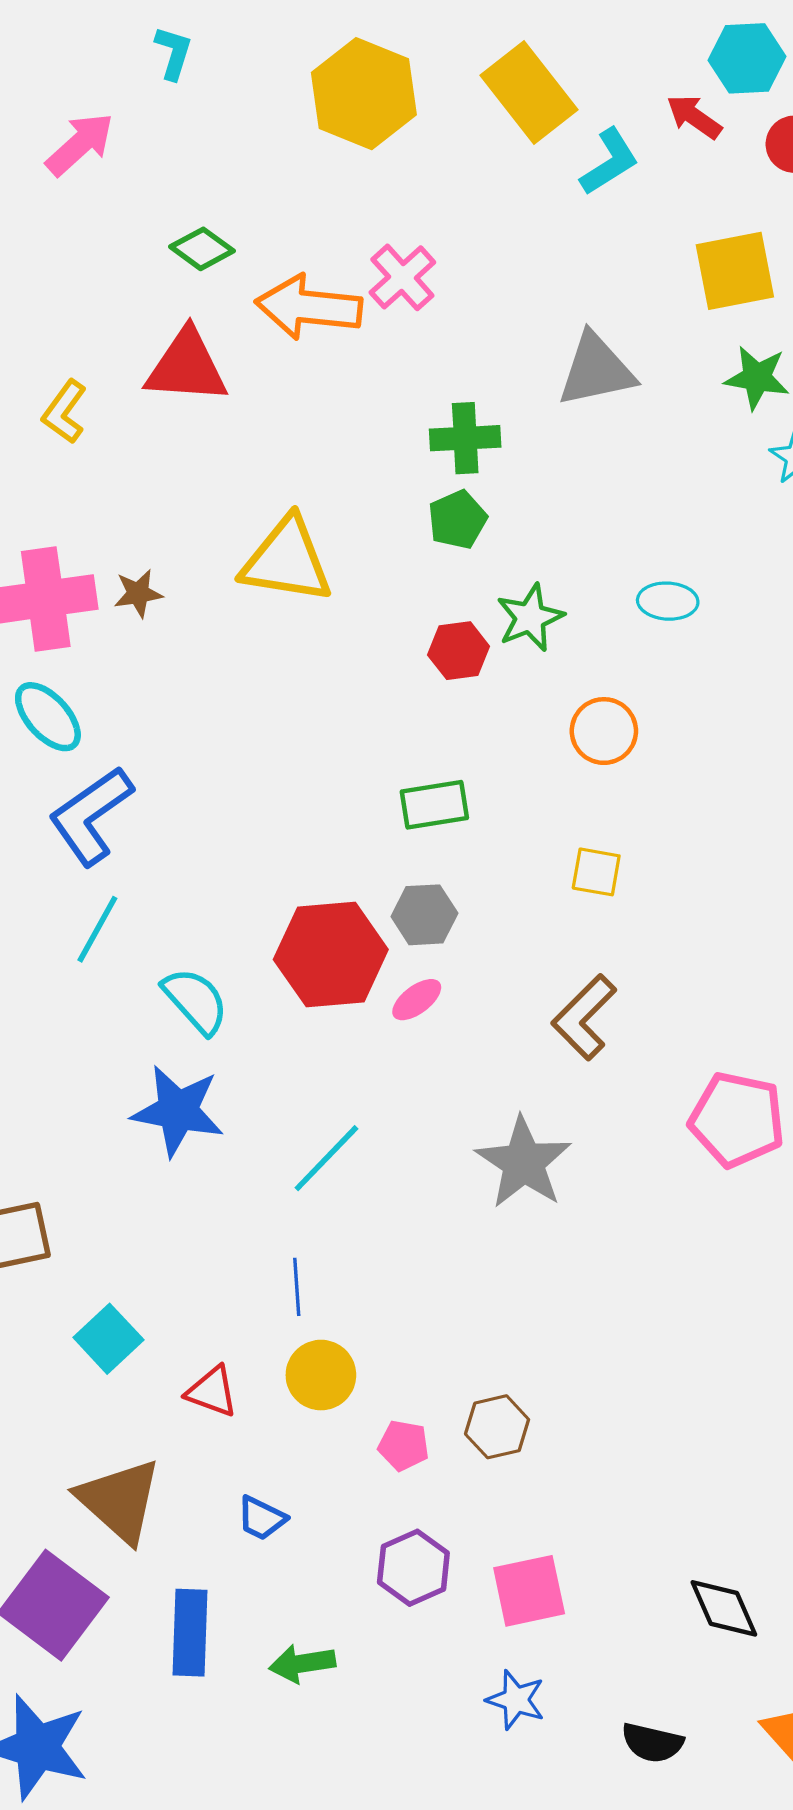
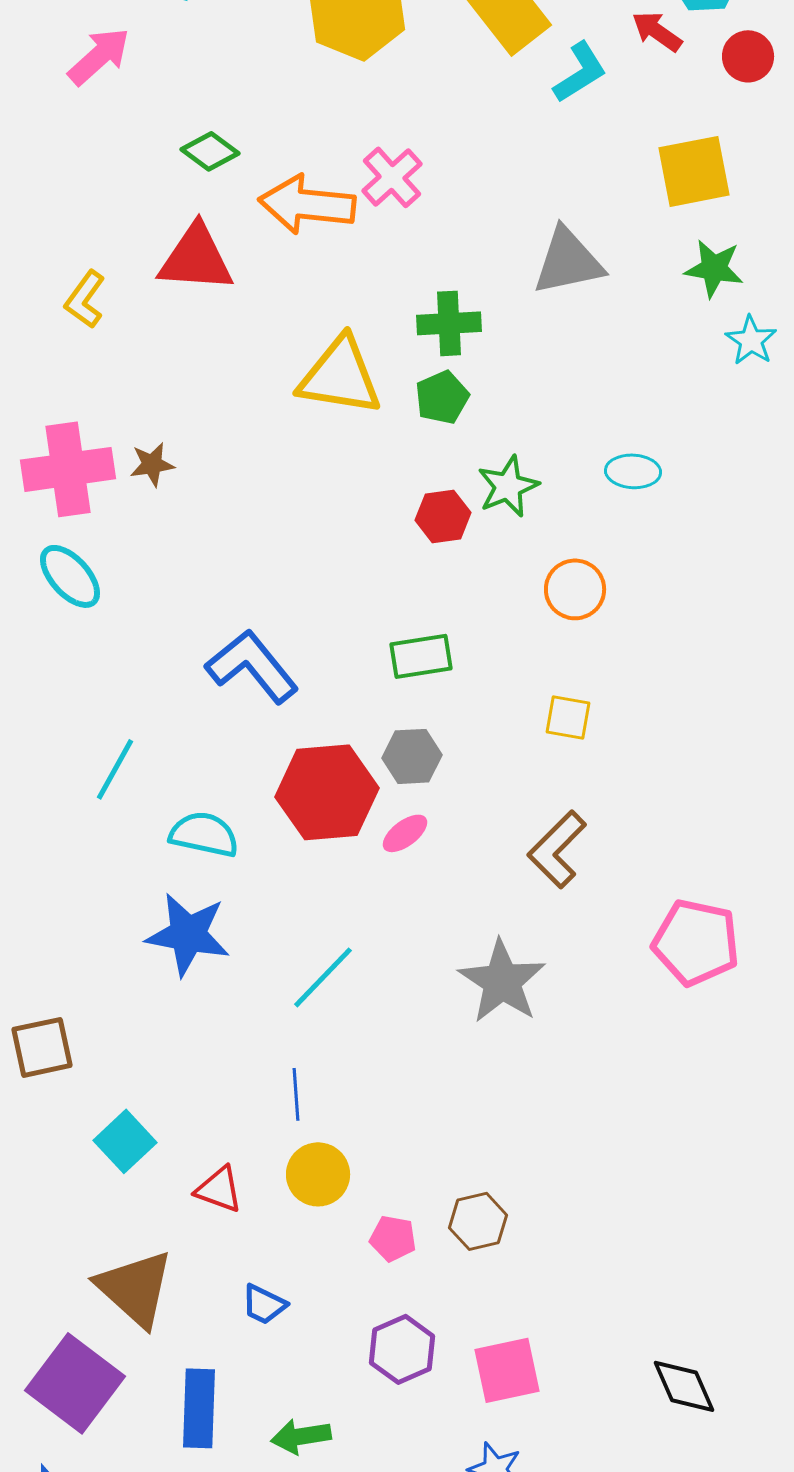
yellow triangle: (287, 560) -> (340, 376), moved
blue L-shape: (91, 816) -> (252, 666), moved, turned 86
cyan semicircle: (195, 1001) -> (204, 834), turned -36

